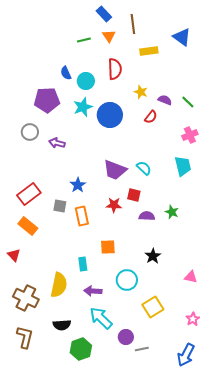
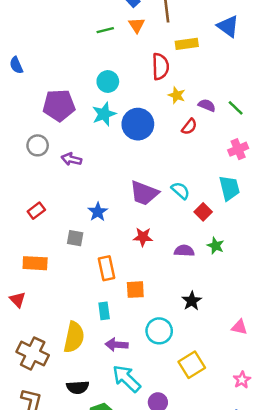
red semicircle: (115, 69) -> (160, 66), moved
blue semicircle: (66, 73) -> (16, 65), moved
red rectangle: (29, 194) -> (36, 211), moved, size x0.6
red square: (134, 195) -> (203, 212), moved, turned 32
orange rectangle: (82, 216) -> (107, 268), moved
orange rectangle: (28, 226) -> (35, 263), turned -36

